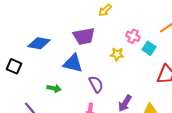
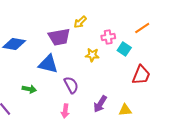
yellow arrow: (105, 10) -> (80, 22), moved
pink cross: (133, 36) -> (108, 37), turned -32

